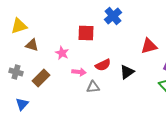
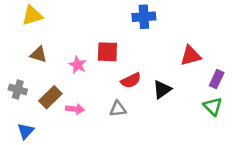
blue cross: (113, 16) -> (144, 17), turned 36
yellow triangle: (19, 26) -> (32, 15), moved
red square: (86, 33) -> (107, 52), moved
pink arrow: (79, 72) -> (75, 109), moved

